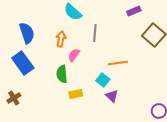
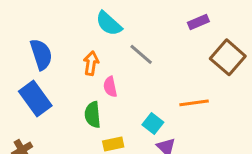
gray line: (95, 33) -> (141, 54), turned -54
pink semicircle: (74, 55) -> (110, 87), turned -48
orange line: (118, 63) -> (194, 103), moved

